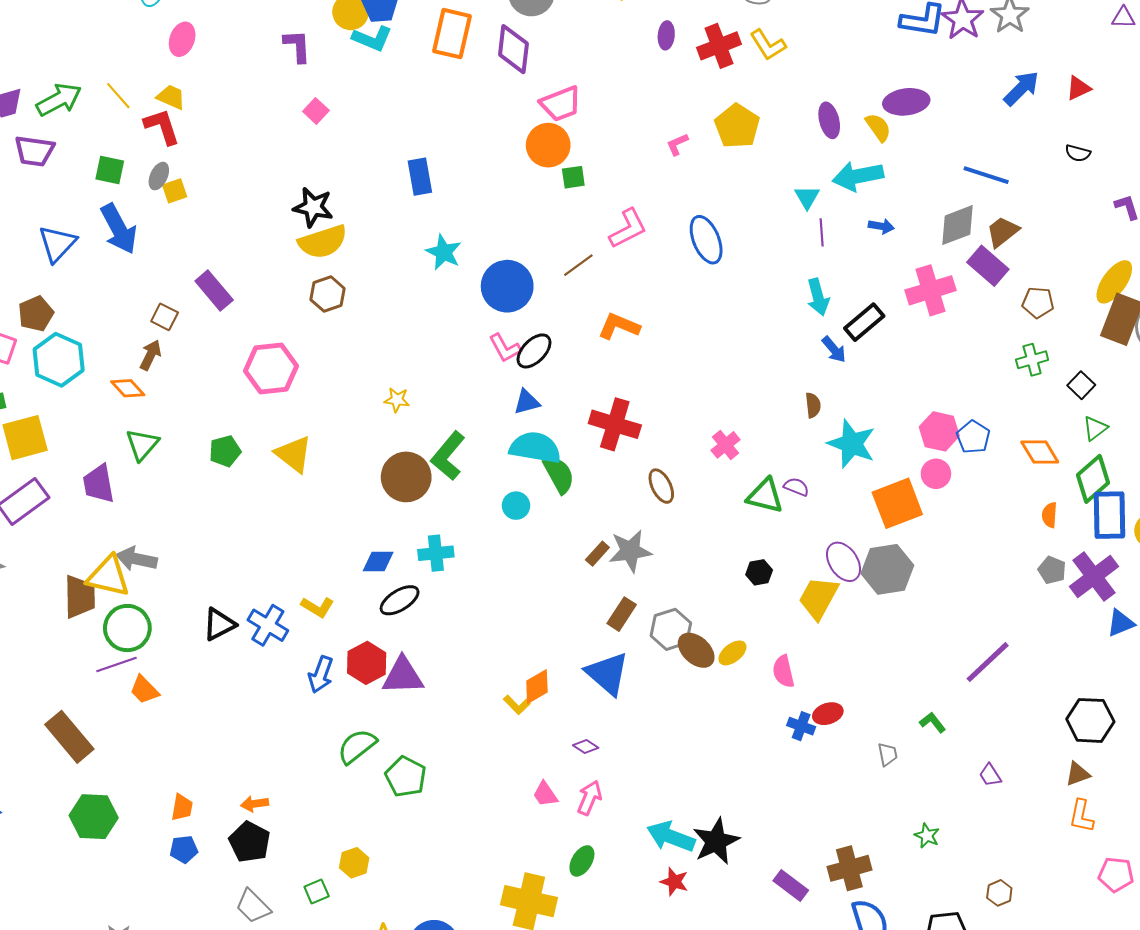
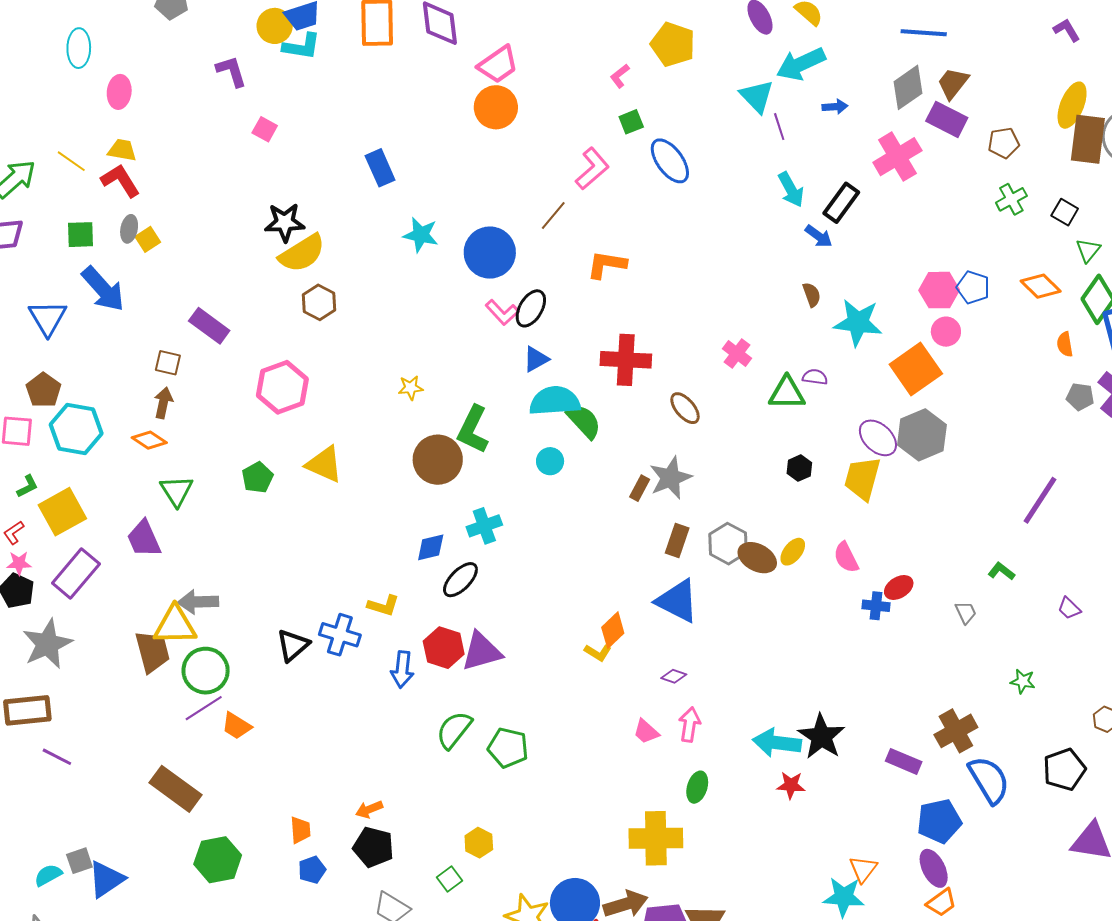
green square: (573, 177) -> (631, 122), moved
cyan triangle: (807, 197) -> (757, 96), size x1.4

